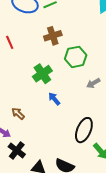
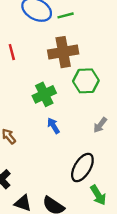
brown cross: (53, 36) -> (63, 52), size x1.4
gray arrow: (93, 83) -> (100, 125), moved, turned -32

